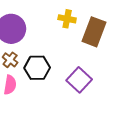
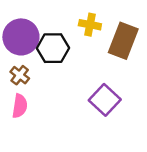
black hexagon: (37, 68) -> (53, 48), moved

